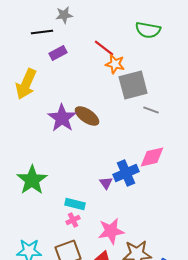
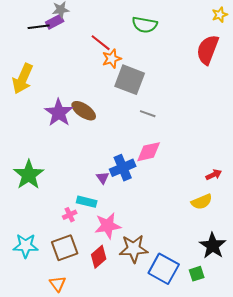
purple rectangle: (58, 53) -> (55, 22), moved
orange star: (115, 64) -> (112, 59), turned -30
gray square: (133, 85) -> (130, 80), turned 36
gray line: (151, 110) -> (148, 114), moved
cyan rectangle: (75, 204) -> (87, 202), moved

